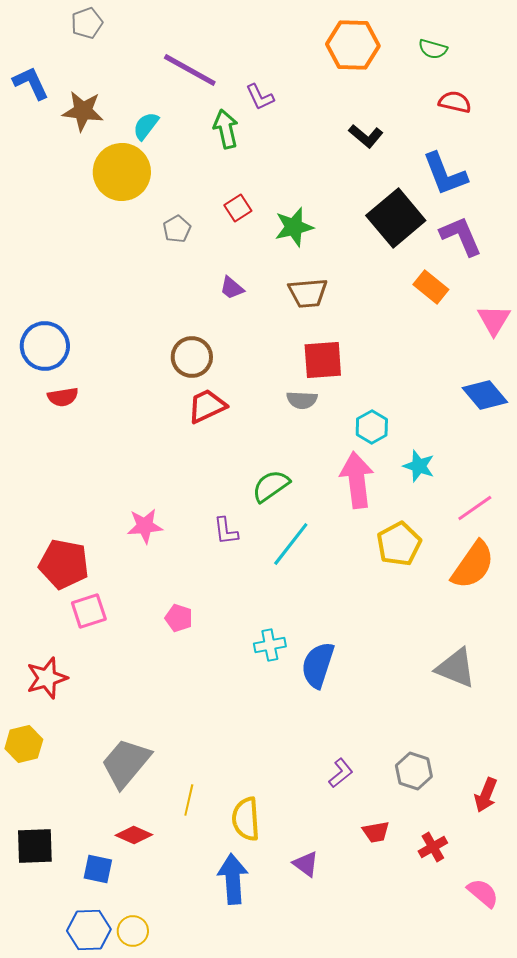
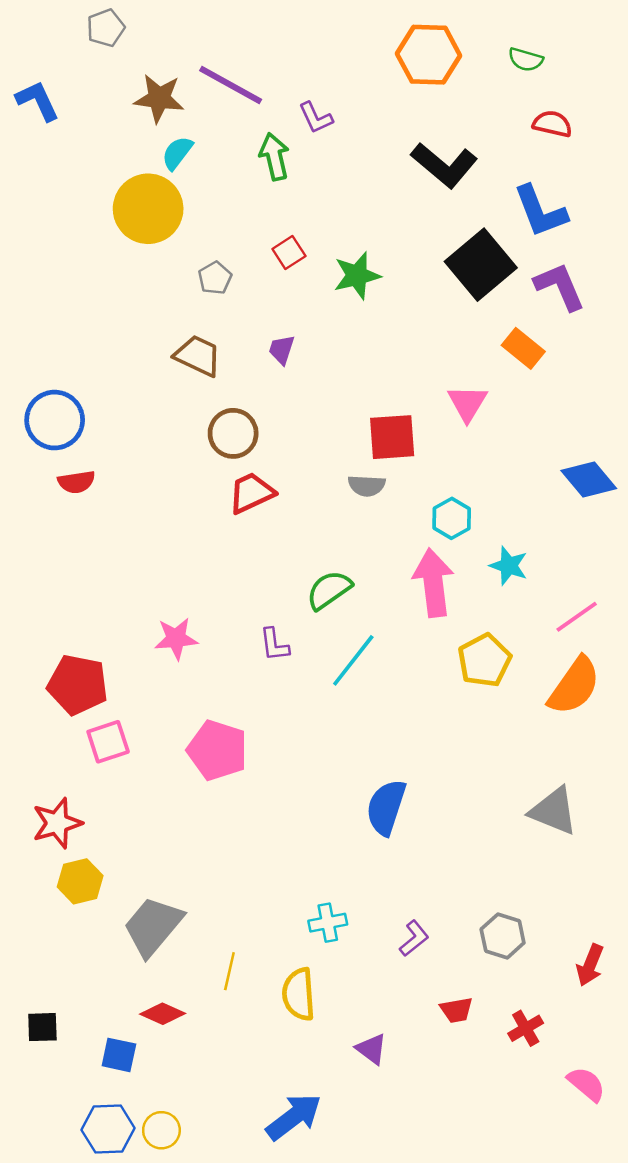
brown star: (83, 111) -> (159, 98), moved
black L-shape: (366, 136) -> (444, 165), size x1.6
purple trapezoid: (232, 288) -> (282, 350), turned 68
brown trapezoid: (308, 293) -> (198, 356), moved, turned -150
pink triangle: (494, 320) -> (467, 403), moved
pink pentagon: (179, 618) -> (217, 750), size x1.8
cyan cross: (270, 645) -> (328, 923), moved
yellow hexagon: (24, 744) -> (80, 881), moved
black square: (35, 846) -> (42, 1027), size x0.7
blue arrow: (233, 879) -> (294, 1117), moved, turned 57

